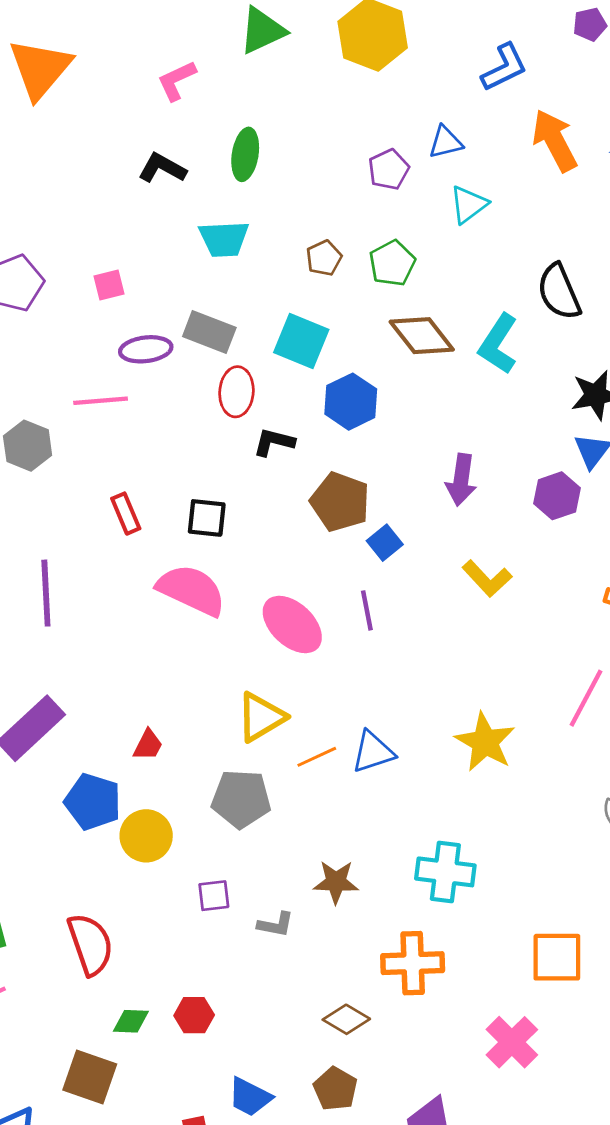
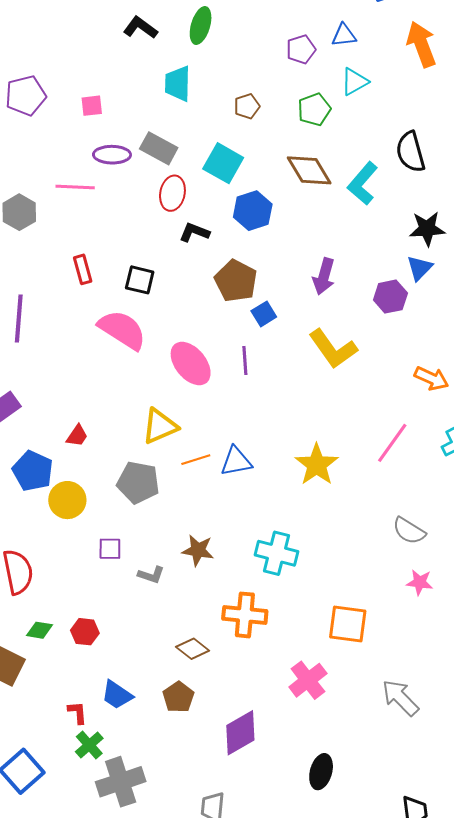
cyan trapezoid: (224, 239) -> (178, 84), turned 87
green pentagon: (392, 263) -> (314, 109), moved
yellow L-shape: (487, 579) -> (333, 349), size x1.4

